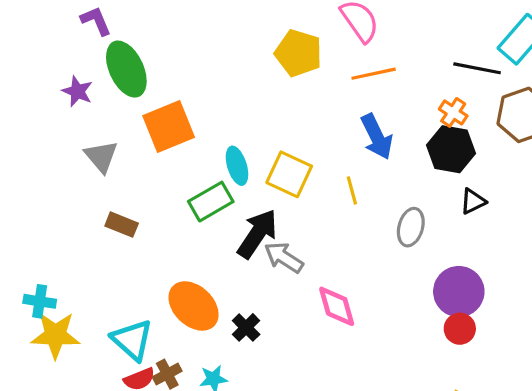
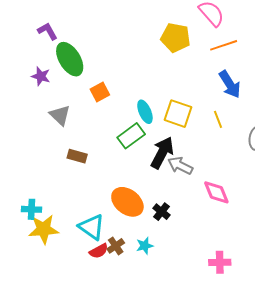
orange square: (169, 126) -> (100, 92), size x0.6

